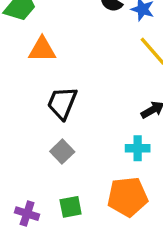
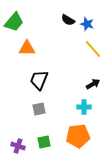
gray square: (62, 152) -> (39, 109), turned 32

